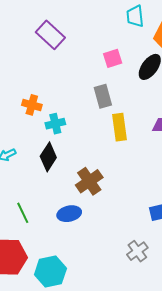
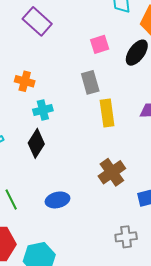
orange cross: (32, 105) -> (25, 81), moved
brown cross: (89, 181) -> (112, 172), moved
gray cross: (137, 251) -> (126, 237), turned 30

